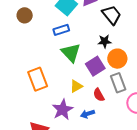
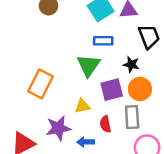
blue rectangle: (61, 30) -> (103, 41), moved
orange rectangle: (38, 79) -> (40, 84), turned 30

